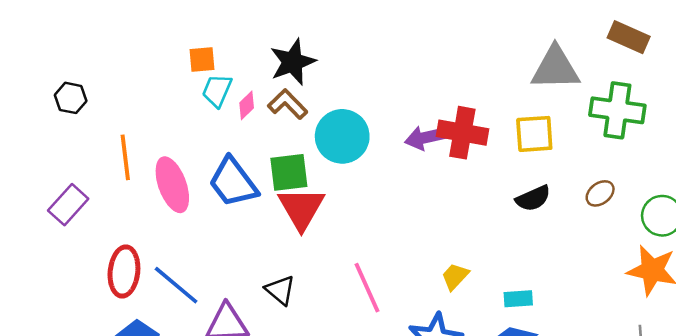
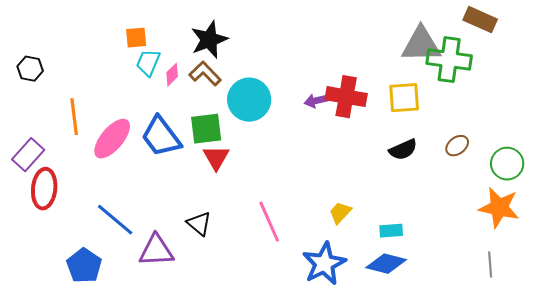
green cross: (617, 110) -> (449, 60), moved
purple arrow: (425, 138) -> (316, 101), size x0.7
pink ellipse: (172, 185) -> (112, 139), turned 60
red triangle: (301, 208) -> (216, 158), size x0.7
red ellipse: (124, 272) -> (44, 189), moved

